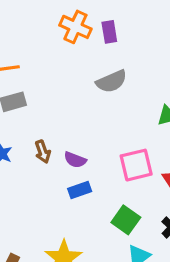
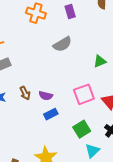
purple rectangle: (109, 32) -> (70, 11), moved
green square: (126, 220) -> (82, 129), turned 30

